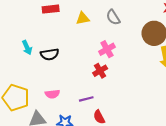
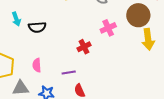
pink cross: (107, 49) -> (108, 28), moved
pink semicircle: (52, 94) -> (37, 65), turned 88

